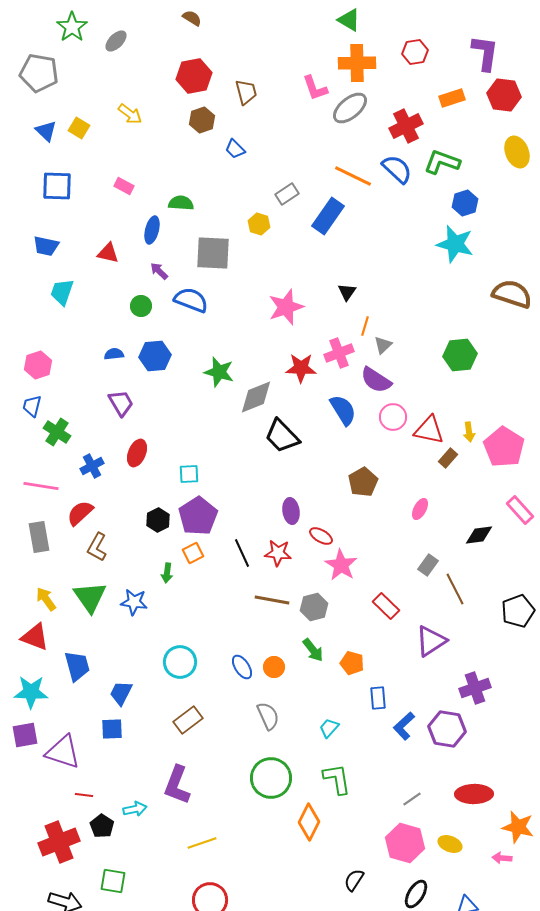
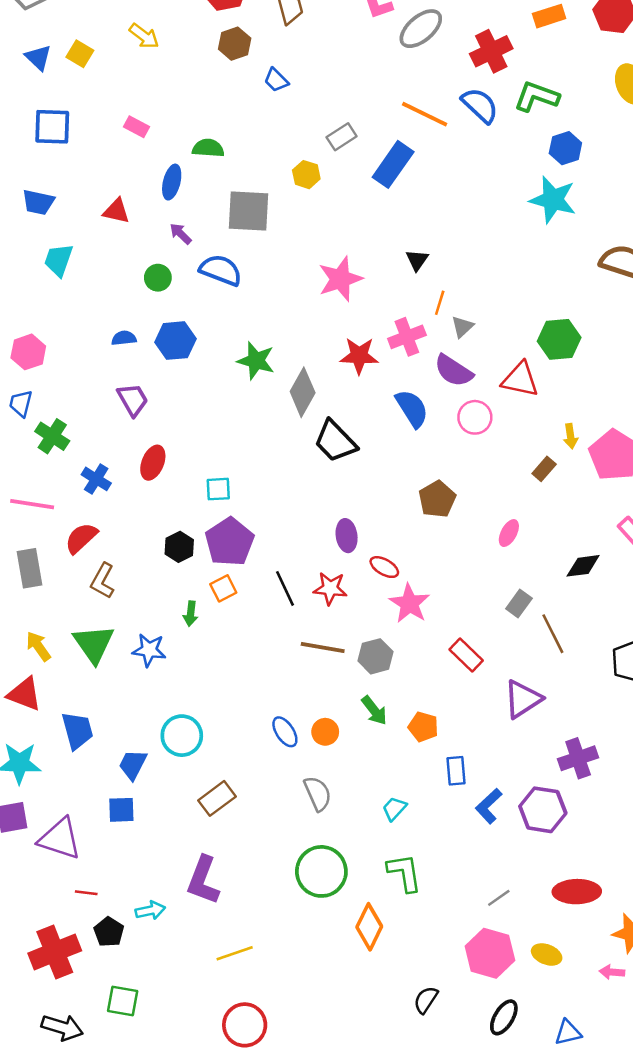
gray diamond: (256, 397) -> (303, 392), turned -39
red triangle: (429, 430) -> (520, 380), moved
blue cross: (92, 466) -> (96, 479), turned -30
cyan circle: (180, 662) -> (182, 736), moved

